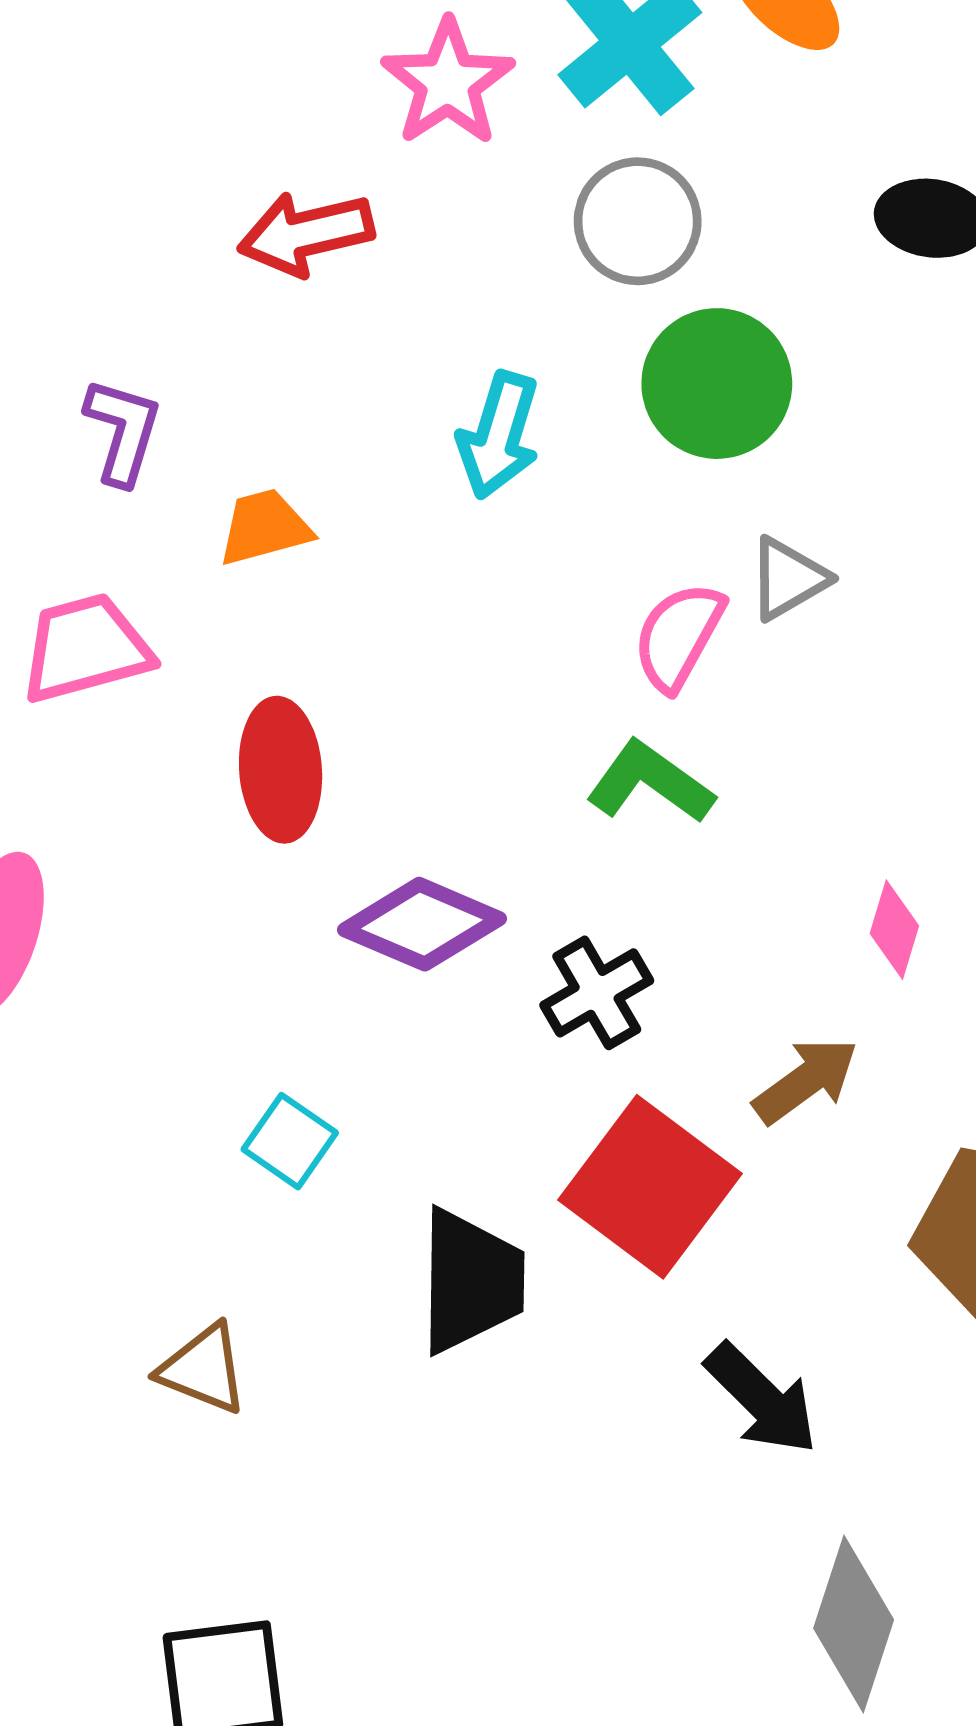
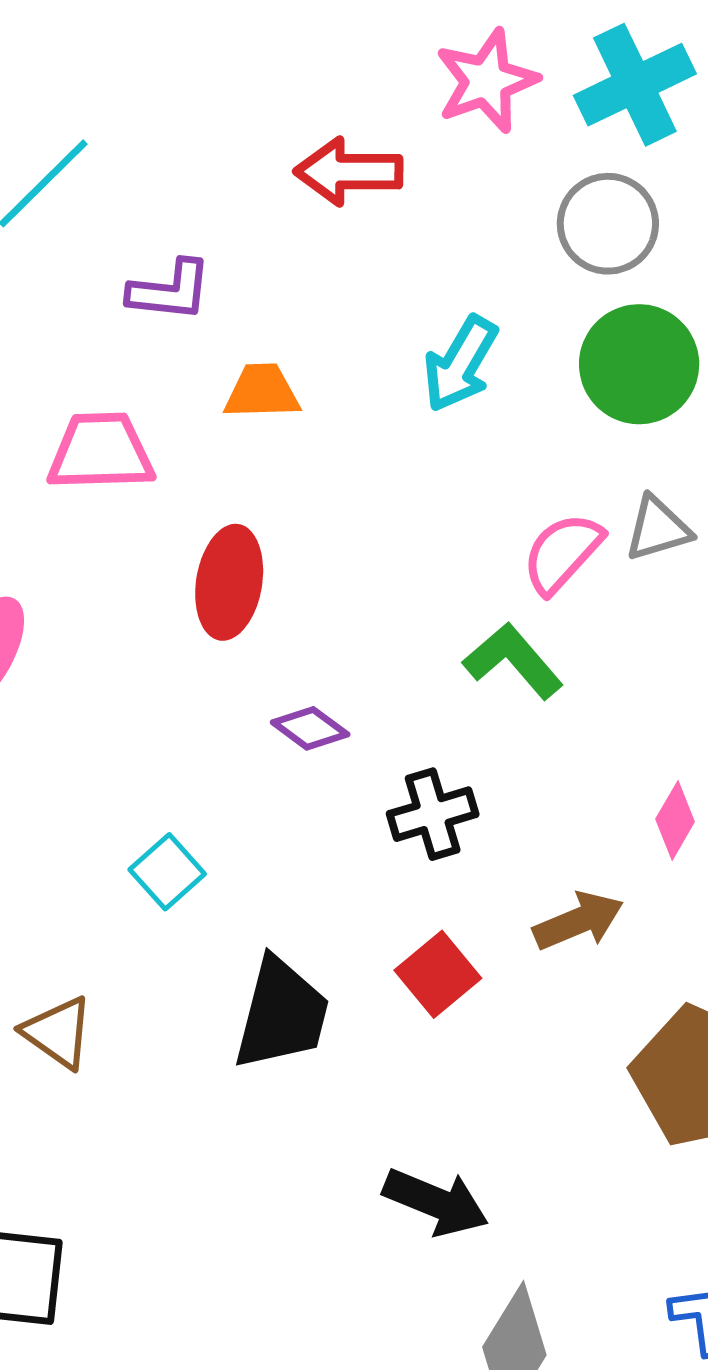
purple L-shape: (123, 431) -> (170, 291), turned 66
purple diamond: (422, 924) -> (310, 728), size x0.6
red square: (650, 1187) -> (438, 974), size x0.6
black arrow: (762, 1399) -> (436, 1202), moved, turned -36

